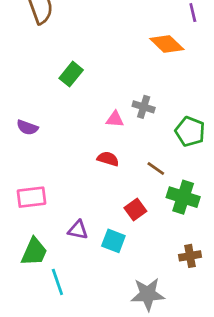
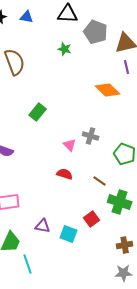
pink triangle: (115, 119) -> (70, 145), turned 40
red square: (135, 209) -> (92, 219), moved
gray star: (148, 294) -> (124, 273), moved, size x0.7

